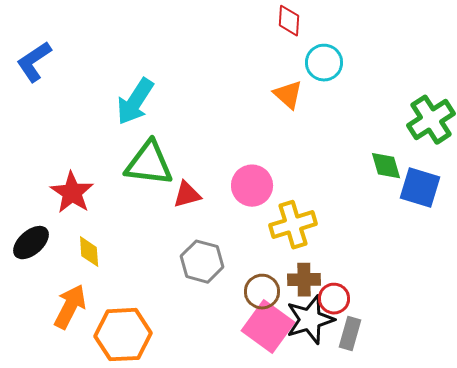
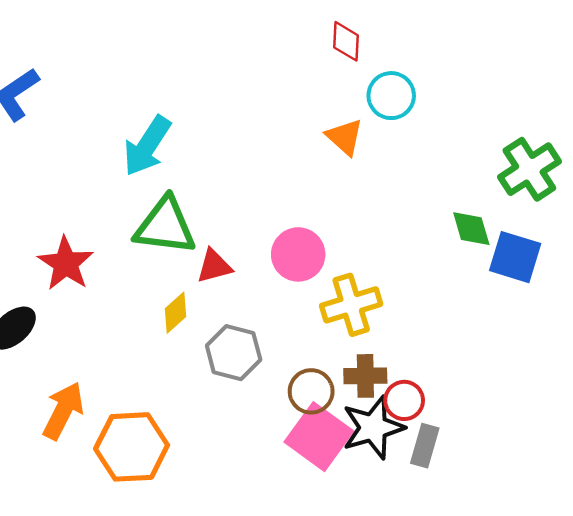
yellow diamond: (89, 252) -> (175, 313), moved, turned 52

